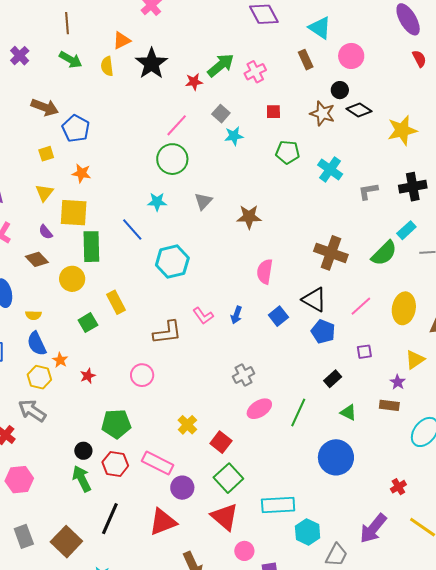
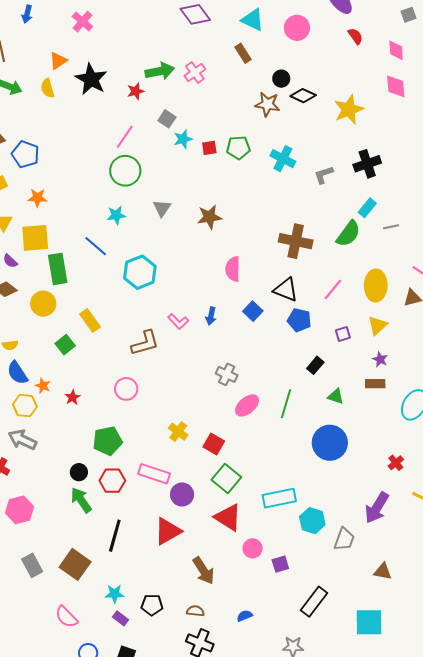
pink circle: (351, 56) -> (297, 28), moved
green arrow: (221, 65) -> (160, 71), turned 36
red square: (273, 112) -> (209, 148), moved
yellow triangle: (415, 360) -> (378, 325), moved
gray cross: (244, 375) -> (227, 374), turned -30

